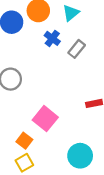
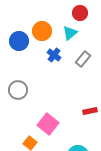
gray rectangle: (77, 49) -> (83, 59), moved

